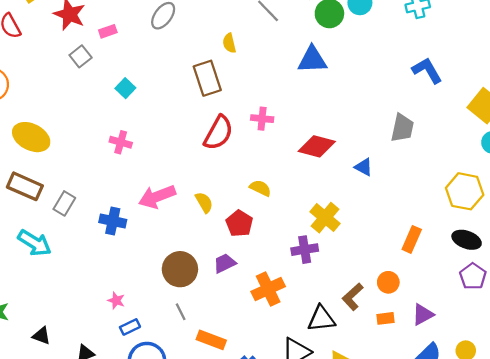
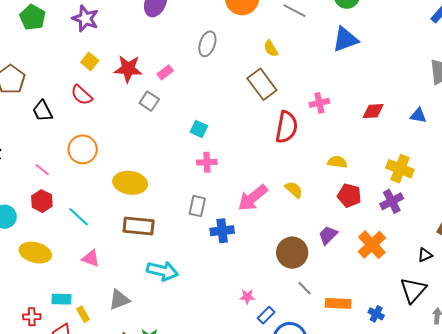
cyan square: (125, 88) -> (199, 129), moved
red diamond: (317, 146) -> (373, 111), size x0.7
gray rectangle: (64, 203) -> (197, 206), moved
red pentagon: (239, 223) -> (349, 196), moved
black triangle: (321, 319) -> (425, 255), size x0.6

